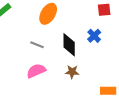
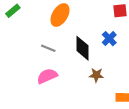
brown star: (72, 72) -> (96, 75), moved

